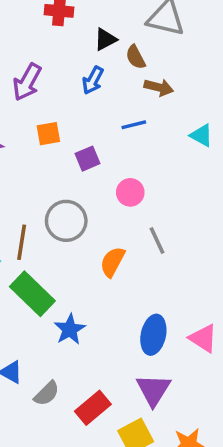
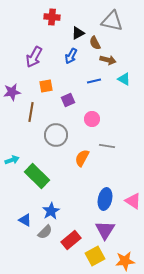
cyan triangle: (201, 135) -> (124, 79), moved
gray line: (157, 240) -> (107, 146), turned -56
brown line: (22, 242) -> (31, 112), moved
blue star: (70, 329) -> (51, 211), moved

